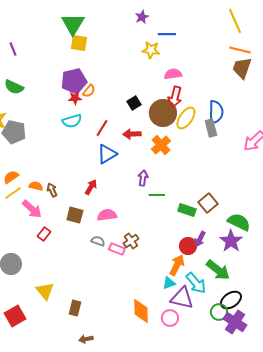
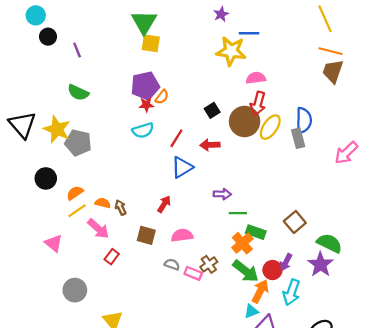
yellow star: (151, 50) -> (231, 51), size x1.5
orange cross: (161, 145) -> (242, 243), moved
purple arrow: (143, 178) -> (222, 194), turned 84
green rectangle: (187, 210) -> (256, 232), moved
green arrow: (218, 270) -> (246, 271), moved
cyan arrow: (196, 283) -> (291, 292), moved, turned 60

